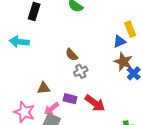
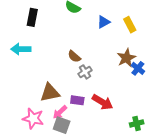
blue triangle: (119, 41) -> (104, 22), moved
brown star: (123, 62) -> (126, 58), turned 30
brown triangle: (44, 88) -> (50, 93), size x1.5

